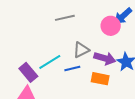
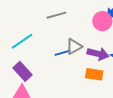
cyan line: (50, 62) -> (22, 41), moved
blue line: (72, 69) -> (63, 53), moved

